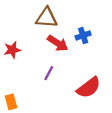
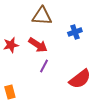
red arrow: (58, 43) -> (38, 45), moved

